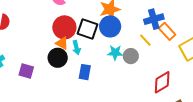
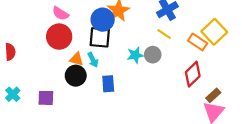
blue circle: (110, 26) -> (103, 20), moved
red circle: (64, 27) -> (59, 37), moved
orange rectangle: (167, 31) -> (198, 42), moved

